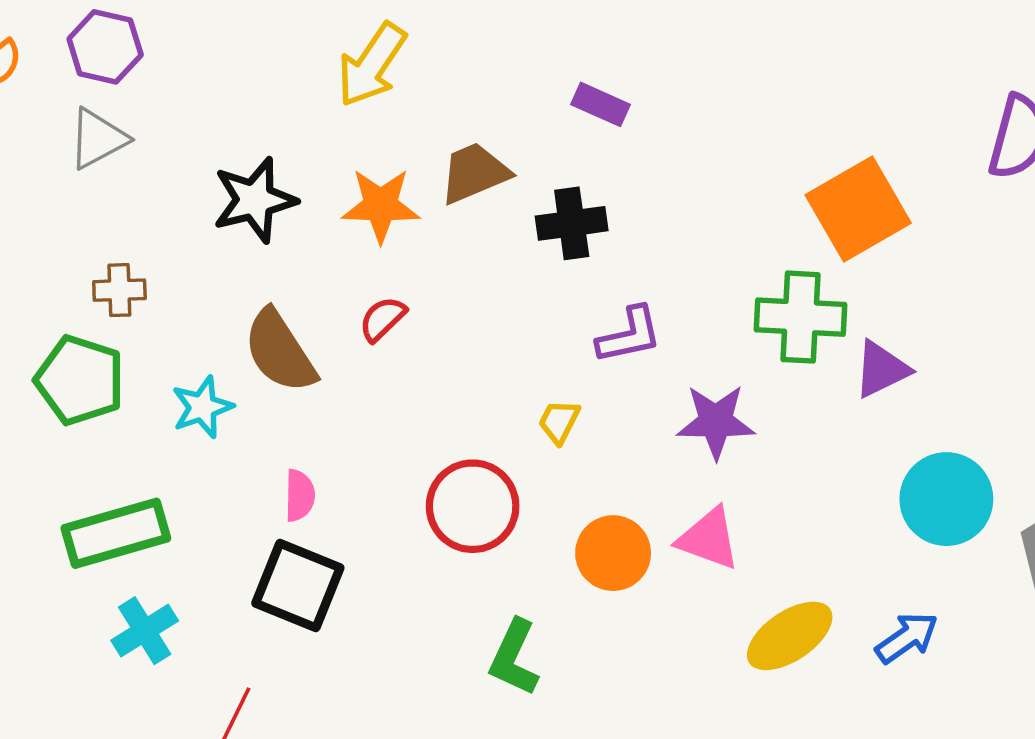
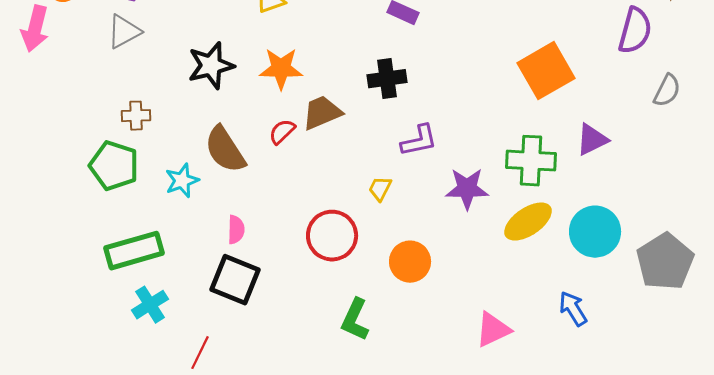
brown trapezoid: (474, 173) -> (322, 113), moved
green cross: (800, 317) -> (531, 161), moved
purple triangle: (882, 369) -> (592, 140), moved
pink triangle: (709, 539) -> (493, 330), moved, turned -45
yellow ellipse: (790, 636) -> (528, 222), moved
blue arrow: (907, 638) -> (573, 309), turned -87

